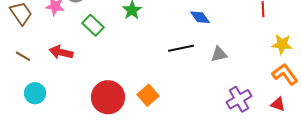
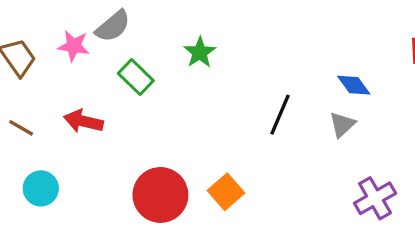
blue diamond: (200, 17) -> (354, 85), moved
black line: (181, 48) -> (280, 115), turned -55
gray triangle: (219, 54) -> (342, 125), turned -30

